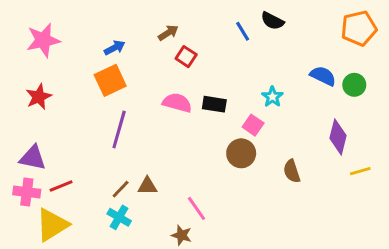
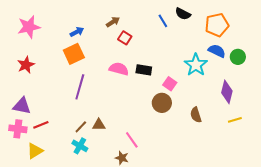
orange pentagon: (359, 28) -> (217, 25), moved
cyan star: (272, 97) -> (196, 65), moved, size x1.6
yellow line: (360, 171) -> (235, 120), moved
yellow triangle: (52, 225) -> (35, 151), size x0.7

